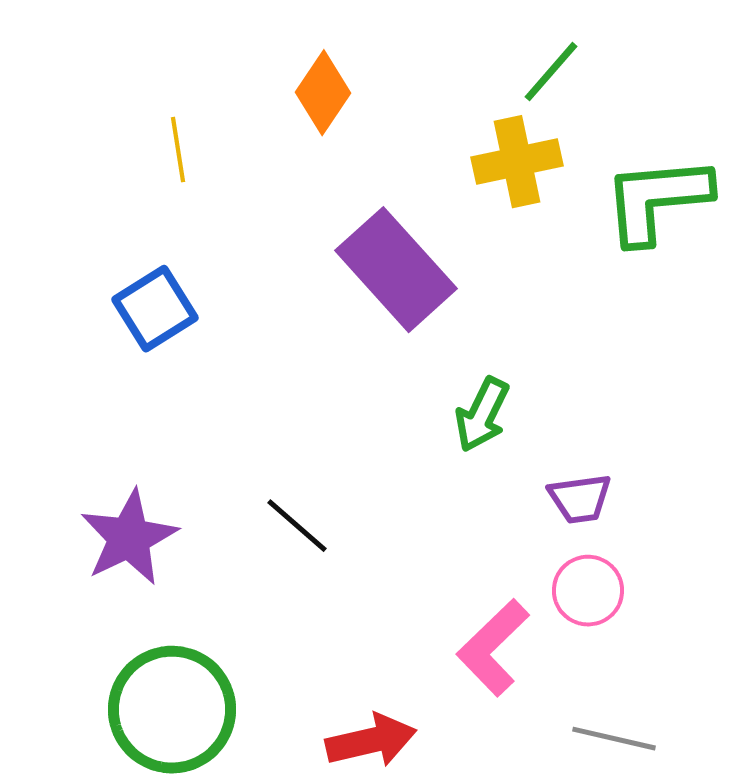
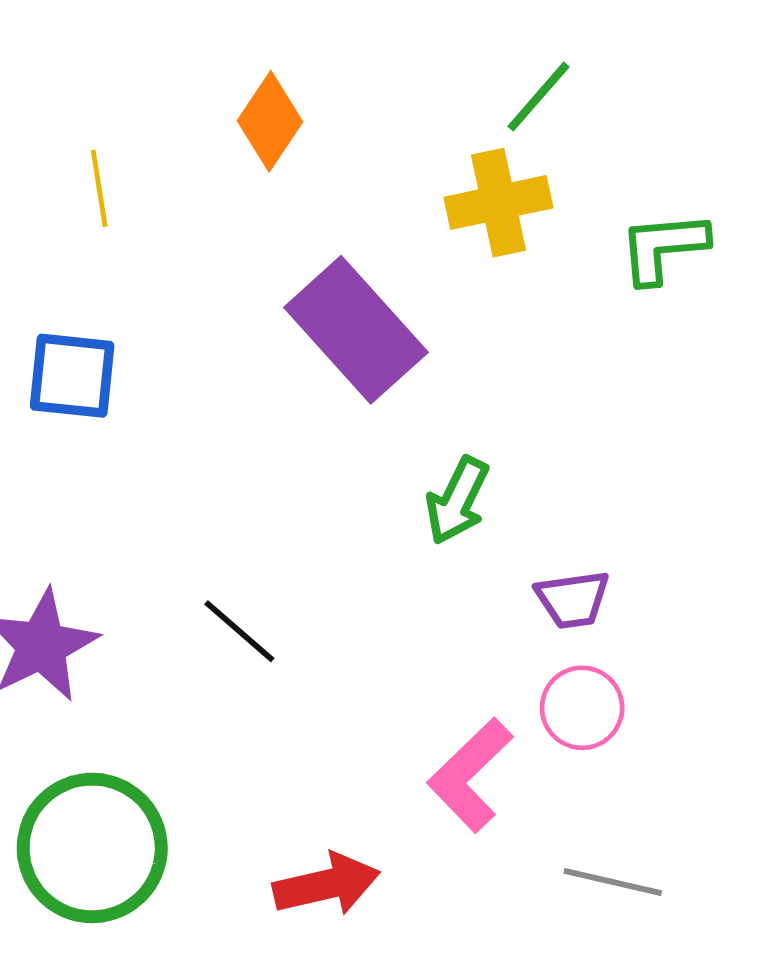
green L-shape: (657, 200) -> (663, 247), size x0.7
blue square: (155, 309) -> (72, 376), turned 38

